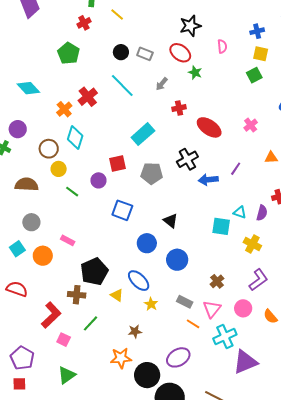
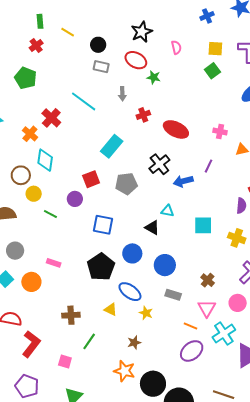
blue cross: (257, 31) -> (207, 16), moved
black circle: (121, 52) -> (98, 45), moved
gray arrow: (162, 84) -> (122, 94), turned -32
pink cross: (251, 125) -> (220, 132), moved, turned -32
cyan triangle: (240, 212) -> (167, 211), moved
black pentagon: (94, 272) -> (101, 267), moved
gray rectangle: (185, 302) -> (173, 295), moved
red L-shape: (51, 315) -> (31, 344), moved
purple ellipse: (178, 357) -> (192, 351), moved
orange star: (121, 358) -> (124, 371), turned 30

